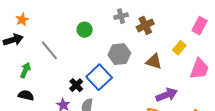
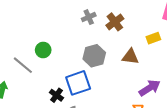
green circle: (85, 30) -> (43, 50), moved
yellow rectangle: (179, 48) -> (153, 38), turned 40
blue square: (99, 77) -> (78, 83), turned 35

